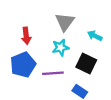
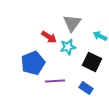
red arrow: (26, 36) -> (49, 37), moved, turned -49
purple line: (53, 73) -> (55, 81), moved

